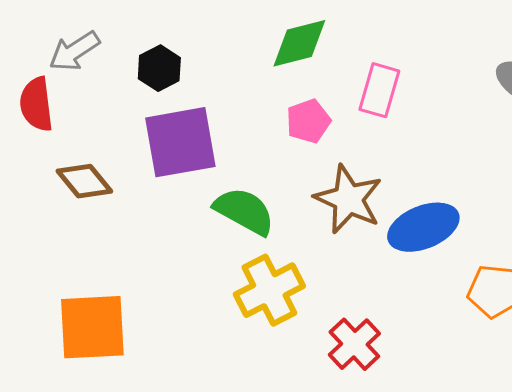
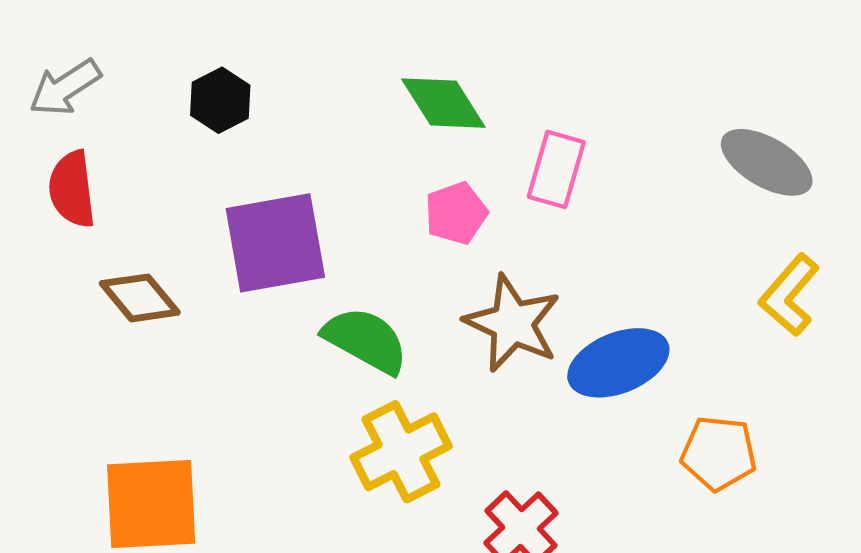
green diamond: (299, 43) -> (443, 103), turned 72
gray arrow: (74, 51) -> (65, 88), moved
black hexagon: (159, 68) -> (220, 100), moved

